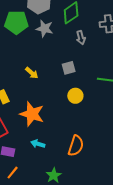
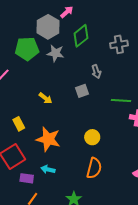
gray arrow: (81, 38) -> (96, 72), moved
yellow circle: (75, 96) -> (92, 137), moved
cyan arrow: (38, 144) -> (48, 169), moved

